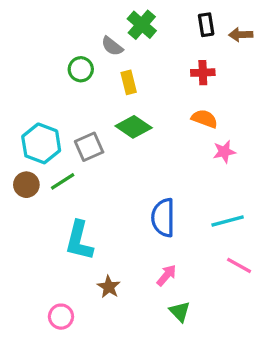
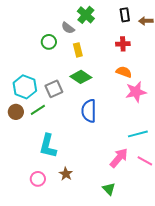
pink star: (224, 152) -> (136, 92), size x1.5
blue semicircle: (163, 218) -> (89, 111), moved
pink arrow: (167, 275) -> (119, 158), moved, size x1.5
pink circle: (61, 317) -> (38, 179), moved

